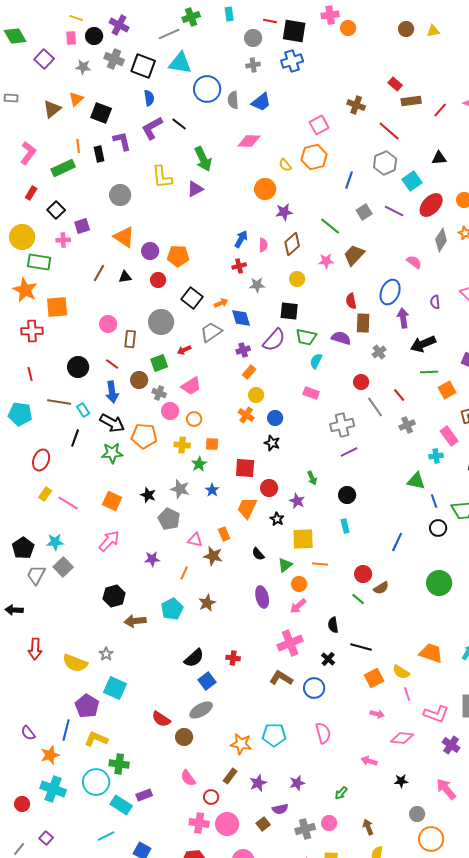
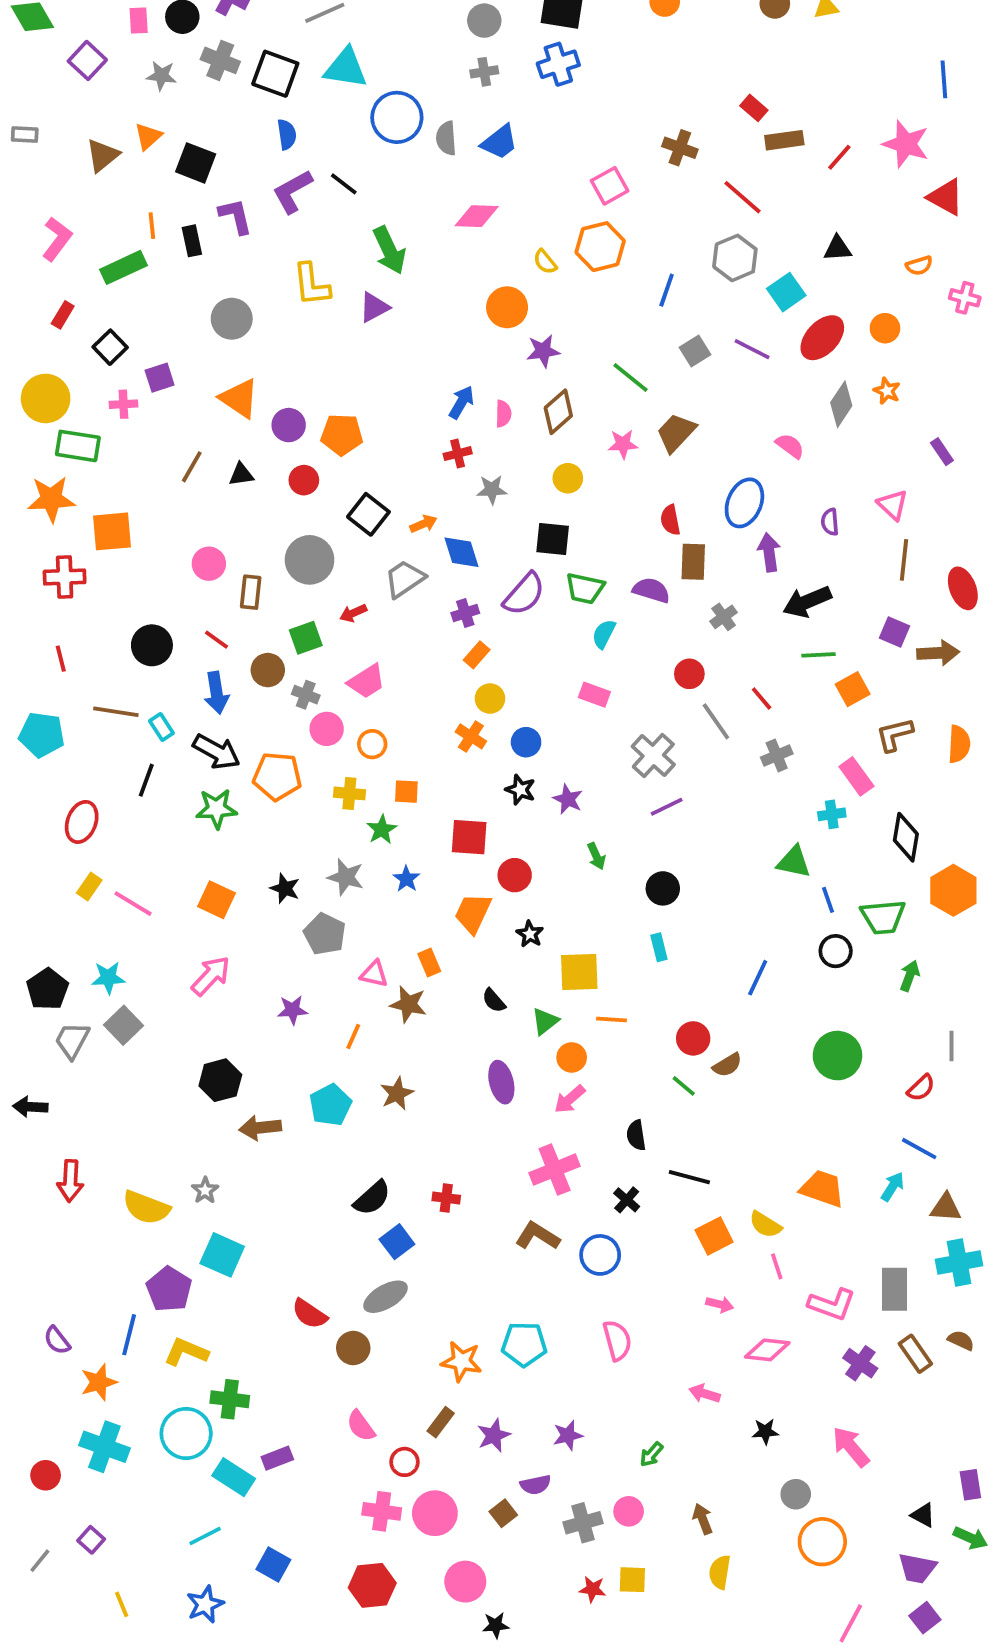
orange star: (25, 290) -> (51, 499), turned -30
gray cross: (342, 425) -> (653, 755), turned -35
purple star: (297, 501) -> (568, 799), moved

